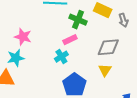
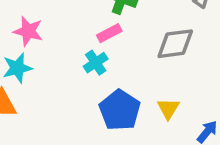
yellow triangle: (105, 70) -> (168, 109), moved

